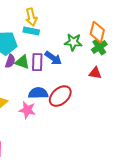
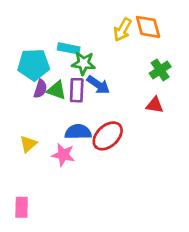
yellow arrow: (31, 17) -> (122, 30), moved, turned 42
orange diamond: (97, 32) -> (148, 27), moved, turned -30
green star: (73, 42) -> (83, 63), moved

